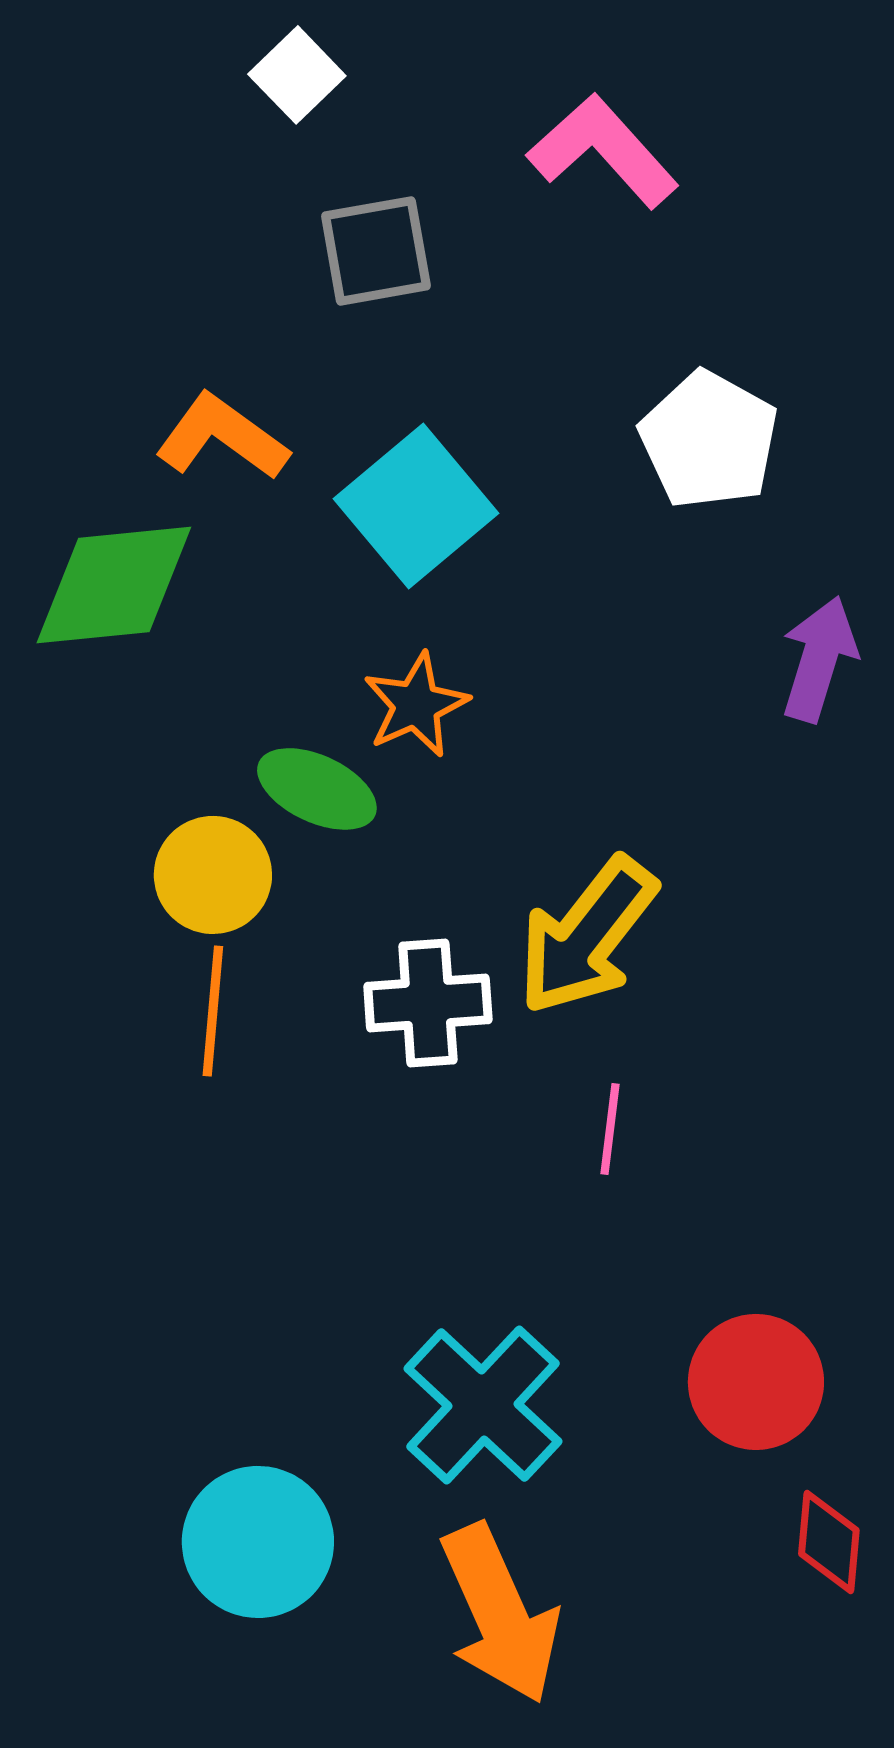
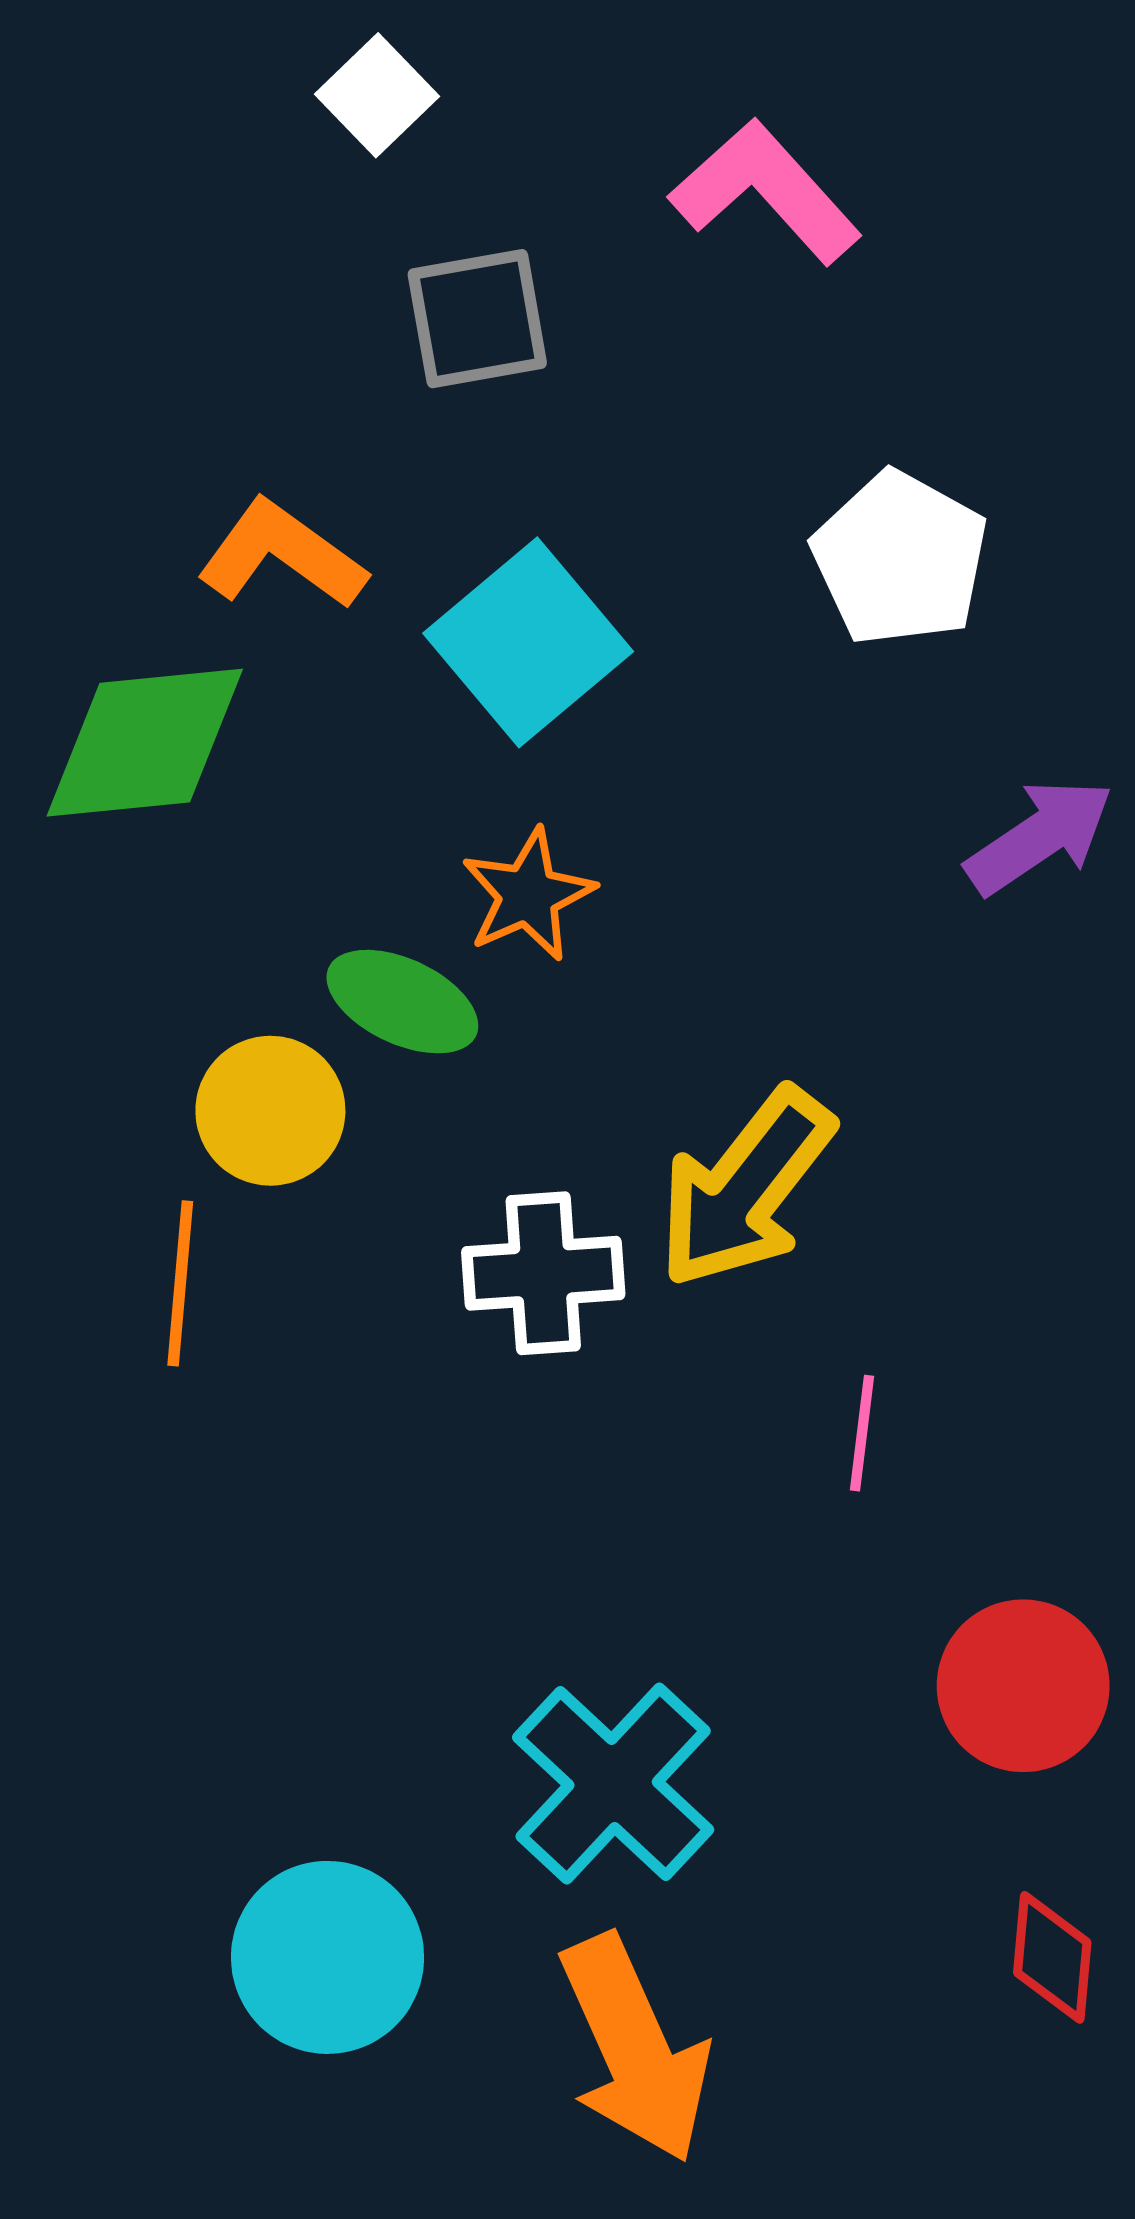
purple arrow: (819, 659) -> (1040, 837), turned 39
orange line: (213, 1011) -> (180, 1283), moved
pink line: (610, 1129) -> (862, 1433), moved
red circle: (756, 1382) -> (1023, 1686), moved

